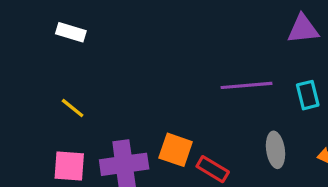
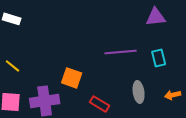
orange square: (176, 150) -> (72, 78), moved

